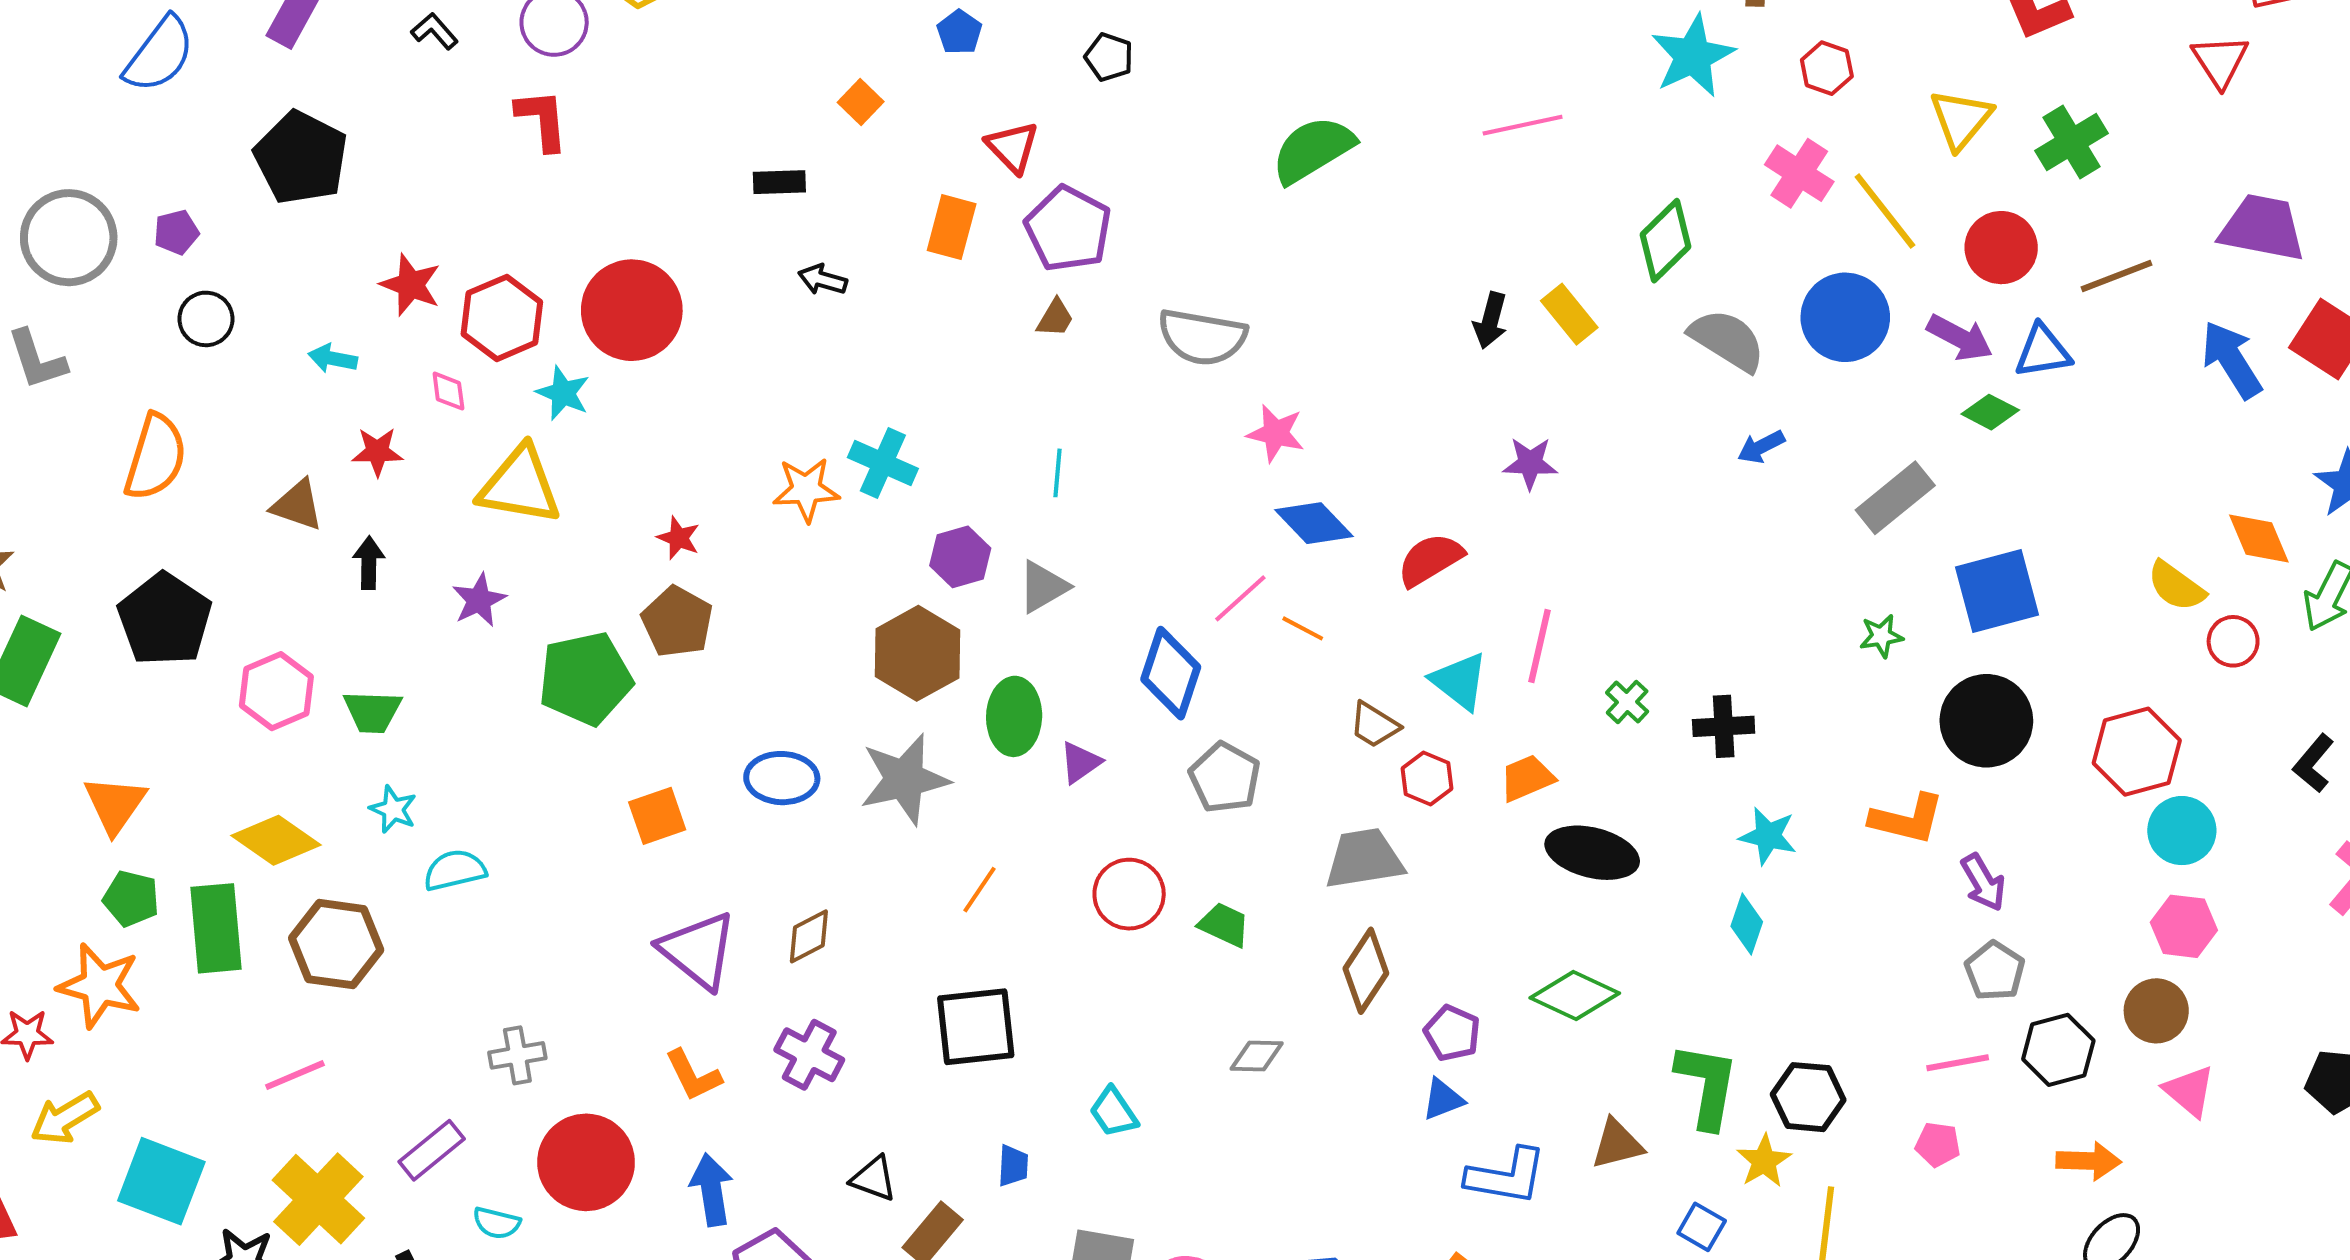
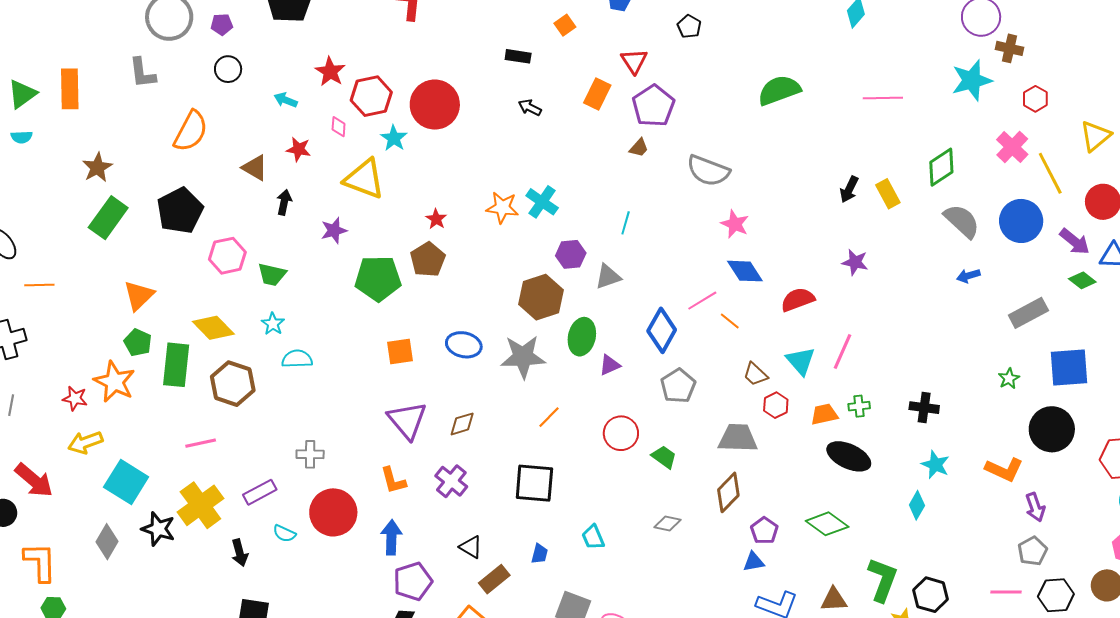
green star: (1881, 636) -> (1009, 379), turned -30
green cross: (1627, 702) -> (859, 406), moved, turned 30

